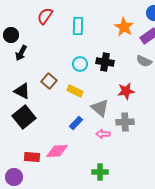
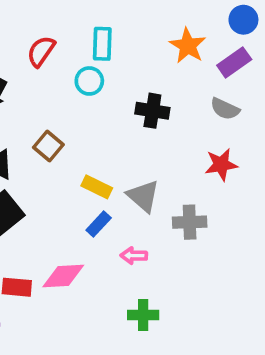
red semicircle: (45, 16) -> (41, 51), moved
cyan circle: (80, 64) -> (89, 81), moved
yellow rectangle: (75, 91) -> (97, 187), moved
red star: (126, 91) -> (221, 165), moved
pink arrow: (103, 134) -> (134, 256), moved

